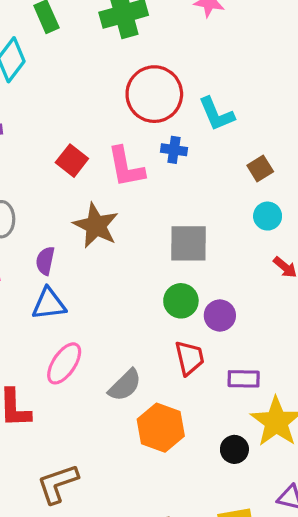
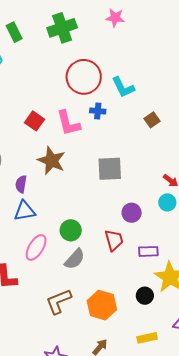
cyan circle: (268, 216) -> (167, 202), moved
green circle: (181, 301) -> (71, 230), moved
orange hexagon: (161, 428) -> (102, 305), moved
brown L-shape: (58, 484) -> (59, 301), moved

